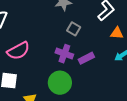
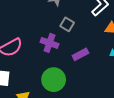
purple cross: (64, 54) -> (49, 43), moved

